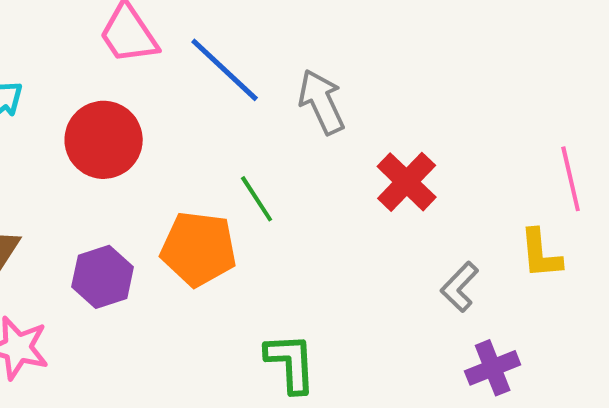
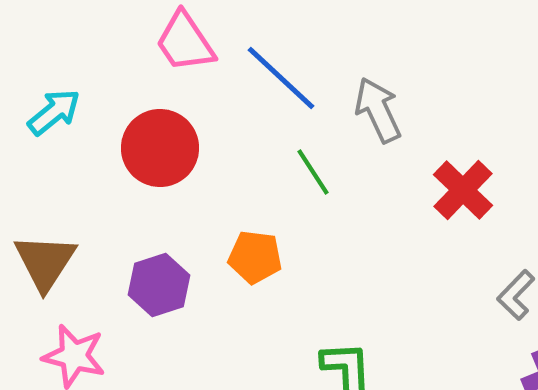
green line: (257, 199) -> (313, 172), moved
orange pentagon: (199, 249) -> (255, 257), size x0.7

